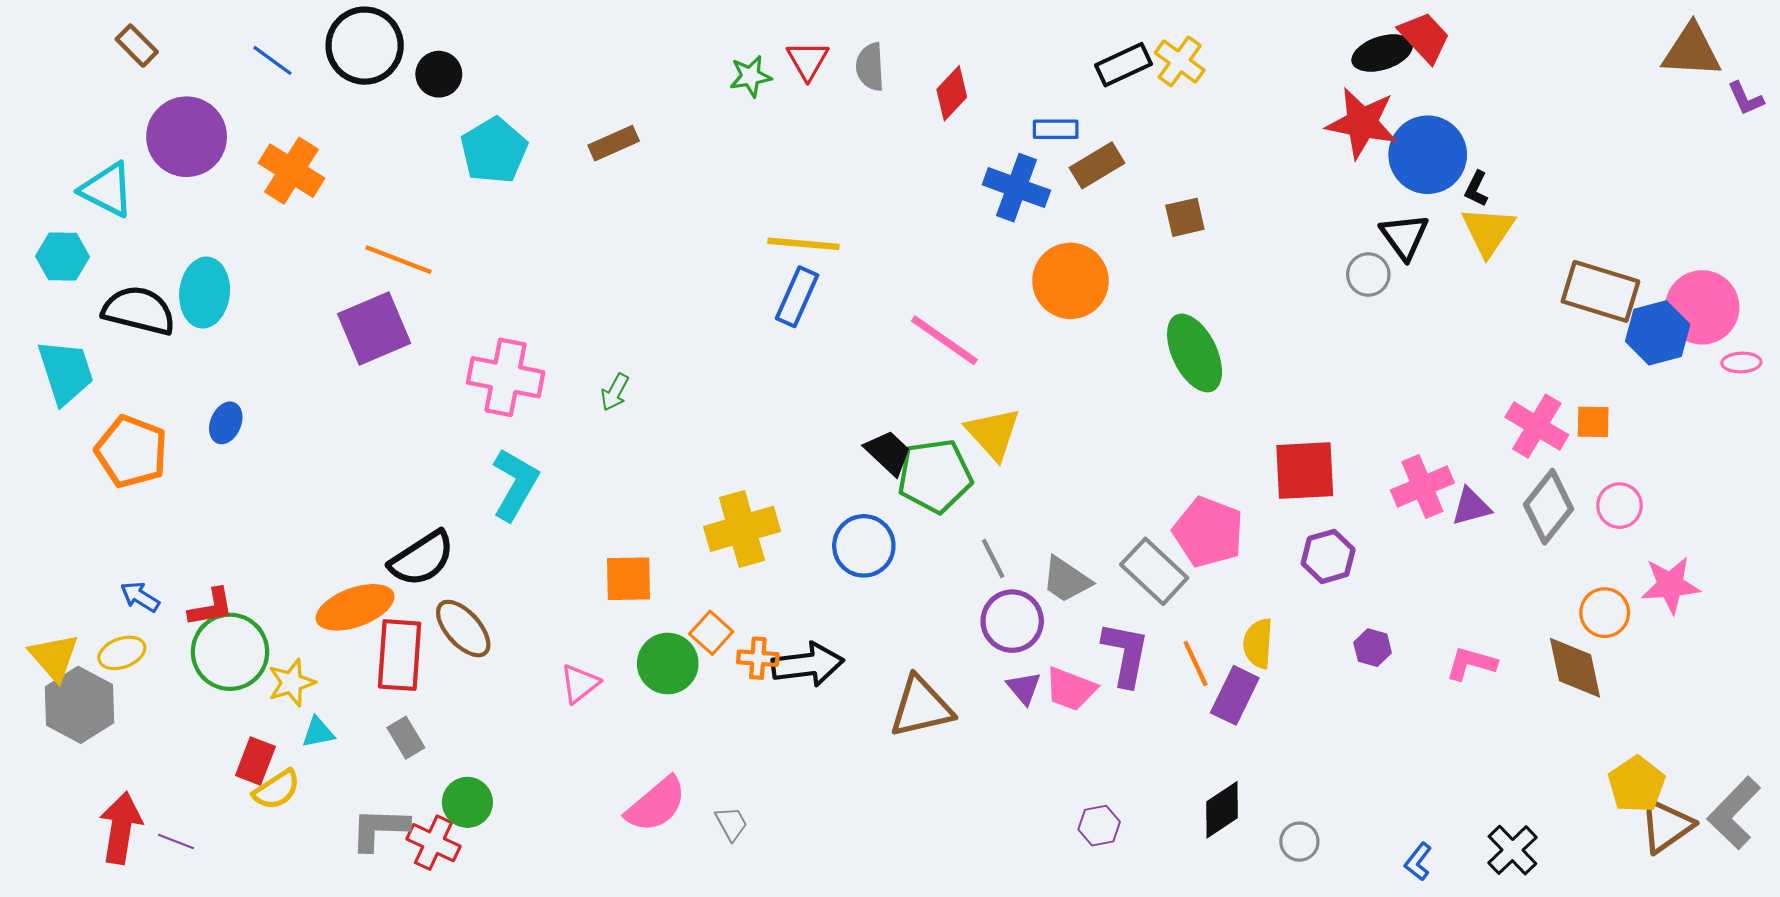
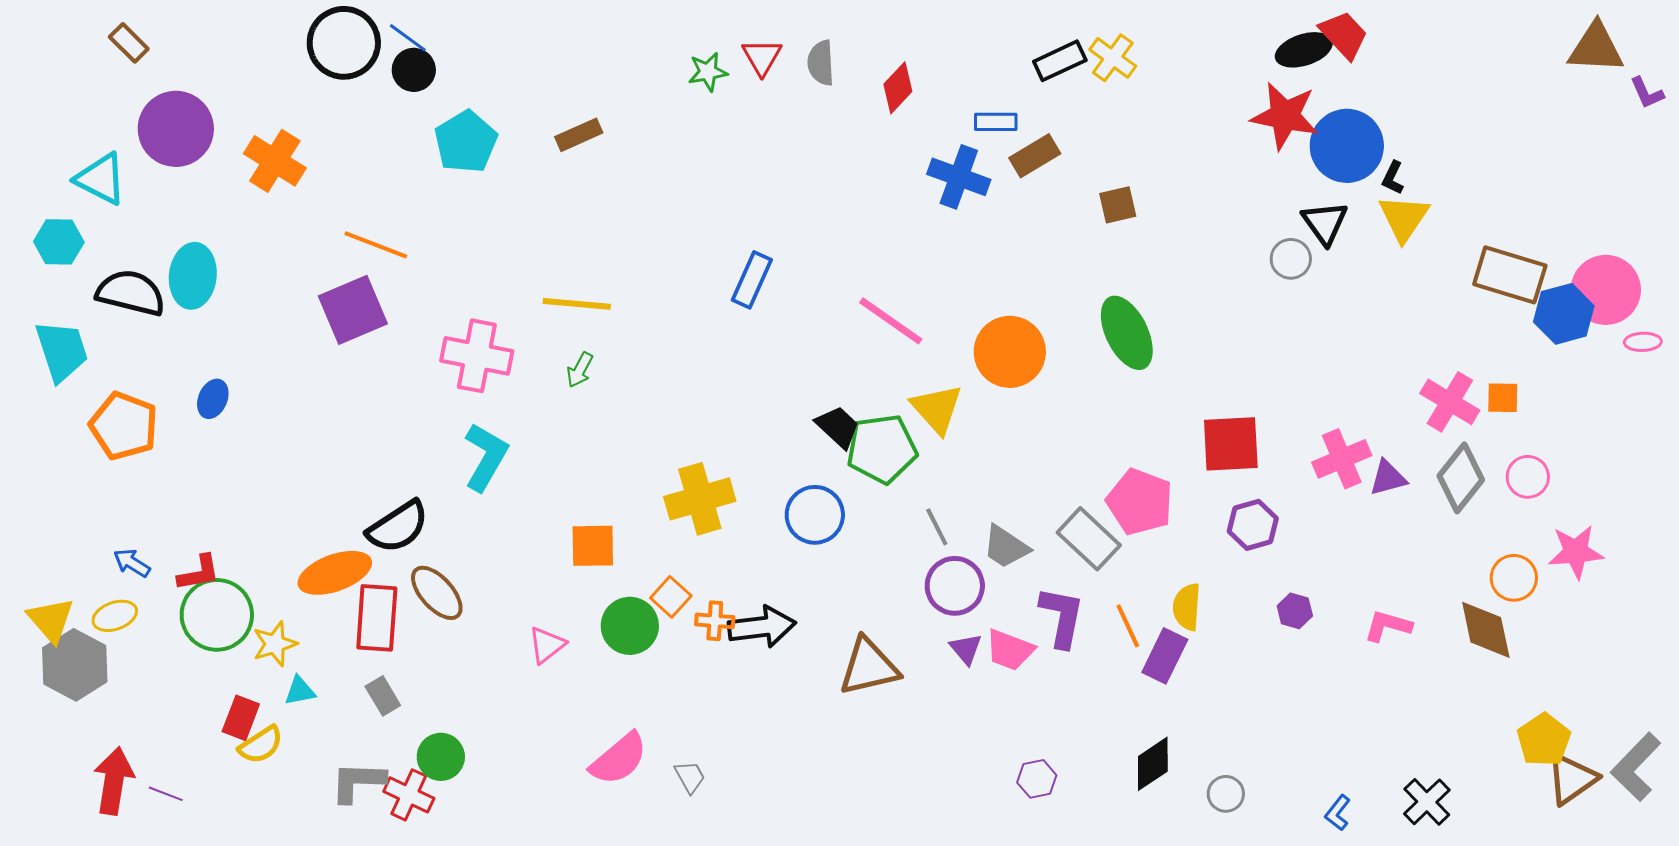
blue line: (272, 60) -> (408, 38), moved
yellow line: (803, 244) -> (577, 304), moved
orange circle: (1071, 281) -> (1010, 352), moved

